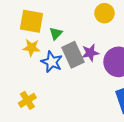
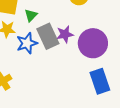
blue star: (52, 62) -> (27, 43), turned 30

